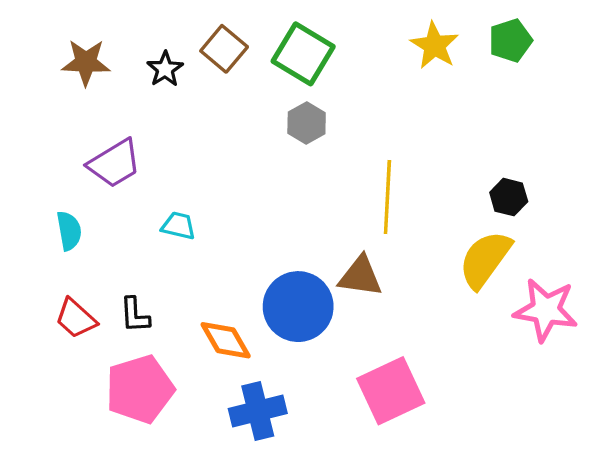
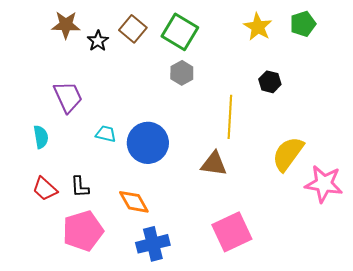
brown star: (86, 62) -> (66, 25), moved
purple trapezoid: (115, 163) -> (68, 97), turned -84
black hexagon: (509, 197) -> (270, 82), moved
blue circle: (298, 307) -> (148, 143), moved

